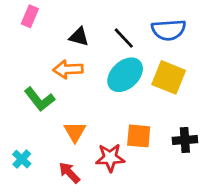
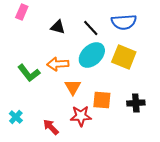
orange arrow: (68, 69) -> (58, 64), moved
orange triangle: (75, 132) -> (73, 87), moved

